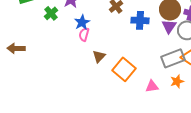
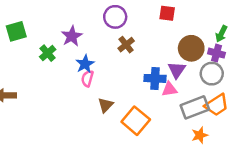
blue cross: (140, 20) -> (155, 78), moved
purple triangle: (169, 26) -> (177, 70), moved
pink triangle: (152, 86) -> (170, 89), moved

